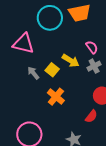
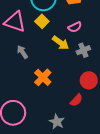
pink semicircle: (92, 47) -> (75, 27), moved, turned 96
yellow square: (52, 70) -> (42, 21), moved

